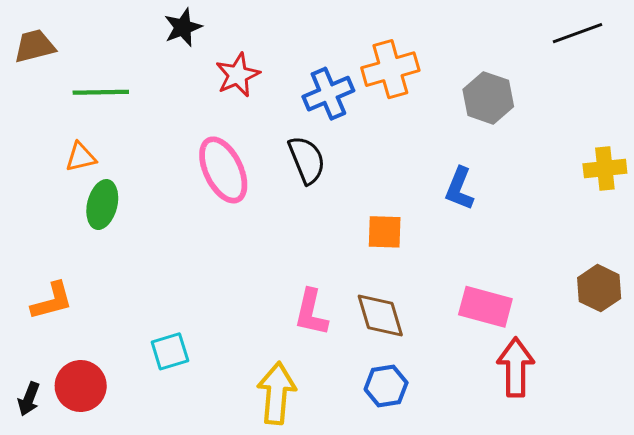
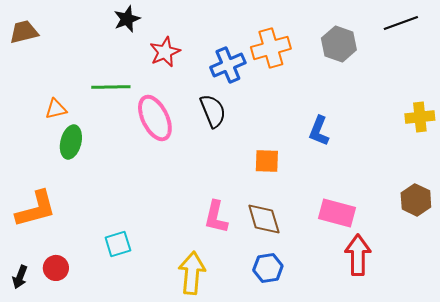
green line: (101, 92) -> (111, 87), moved
gray hexagon: (488, 98) -> (339, 44), moved
orange L-shape: (52, 301) -> (36, 209), size x1.4
red circle: (81, 386) -> (56, 268), size x0.7

